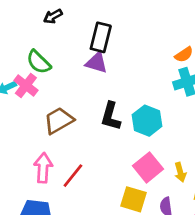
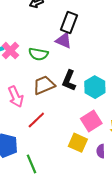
green semicircle: (39, 62) -> (38, 54), moved, turned -42
brown trapezoid: (59, 121) -> (44, 85), moved
pink arrow: (43, 168) -> (16, 97), moved, turned 145

